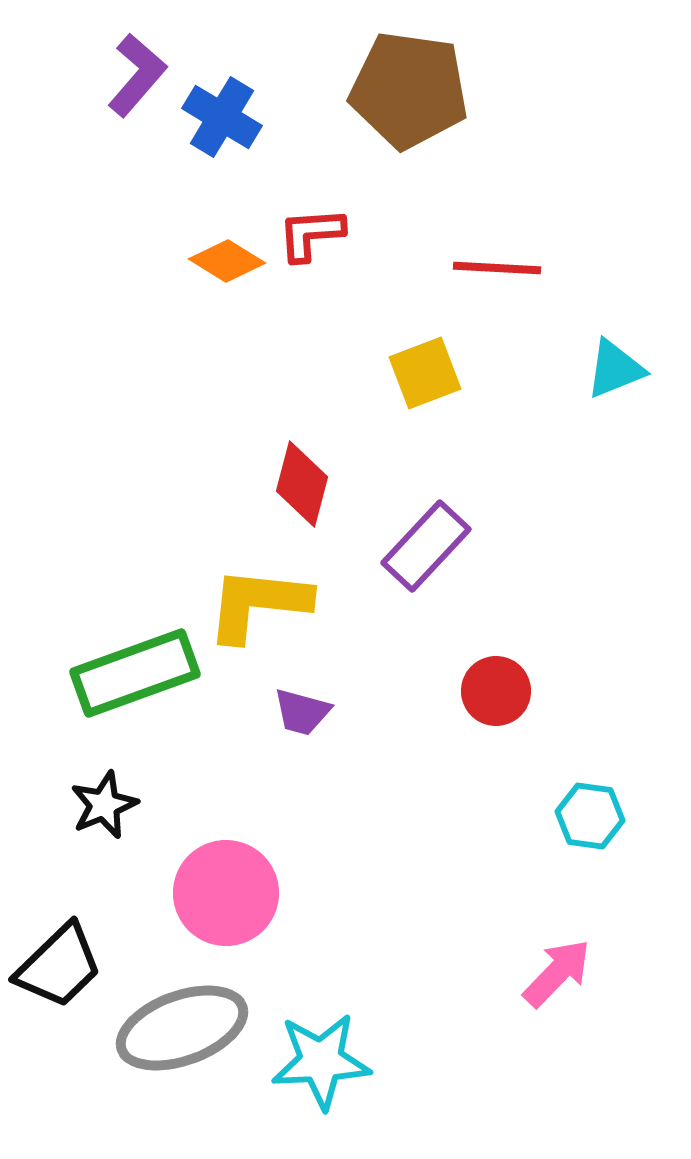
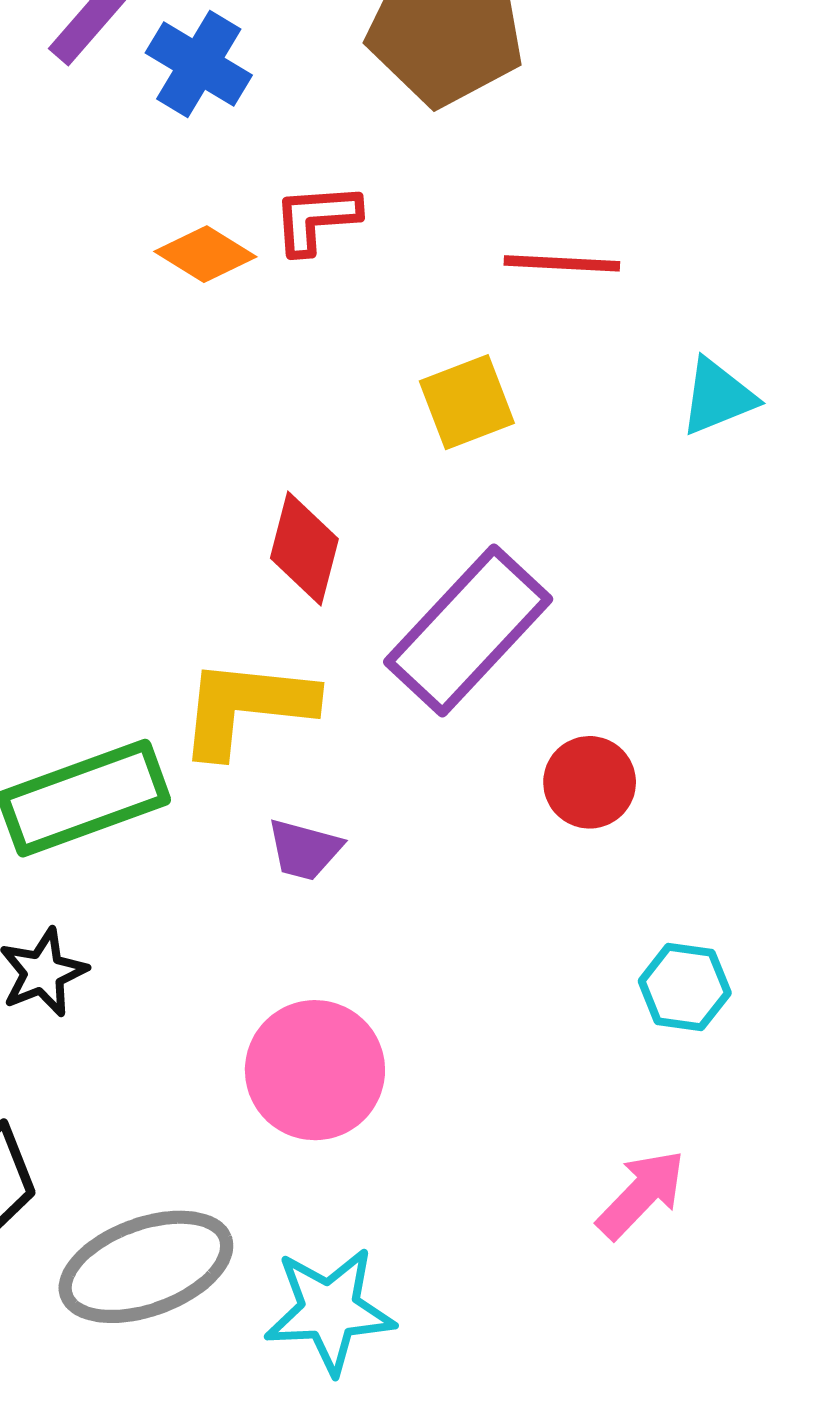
purple rectangle: (426, 546) -> (468, 630), size x1.4
red circle: (496, 691) -> (590, 782), moved
pink circle: (226, 893) -> (315, 1070), moved

